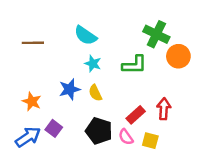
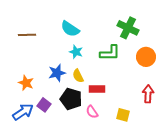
orange circle: (178, 56) -> (146, 57), moved
red arrow: (164, 109) -> (148, 94), moved
red rectangle: (136, 115) -> (97, 89), moved, turned 42
black pentagon: (99, 131) -> (71, 99), moved
pink semicircle: (126, 137) -> (92, 112), moved

